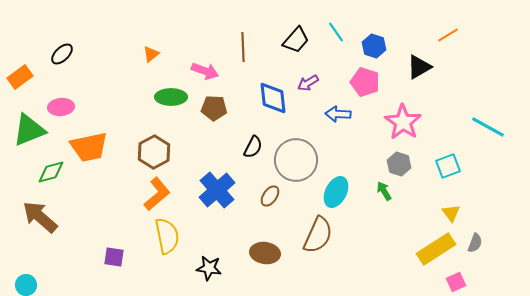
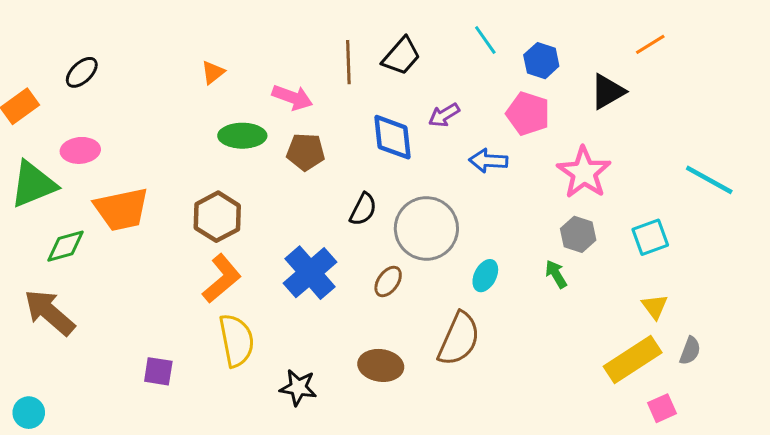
black trapezoid: (296, 40) -> (401, 56), moved
cyan ellipse: (336, 192) -> (485, 276), size x0.7

